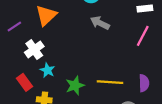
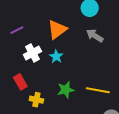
orange triangle: (46, 15) -> (57, 29), moved
cyan star: (47, 70) -> (56, 57), moved

